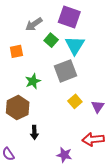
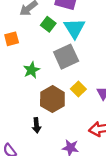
brown hexagon: (18, 108) -> (52, 99), moved

